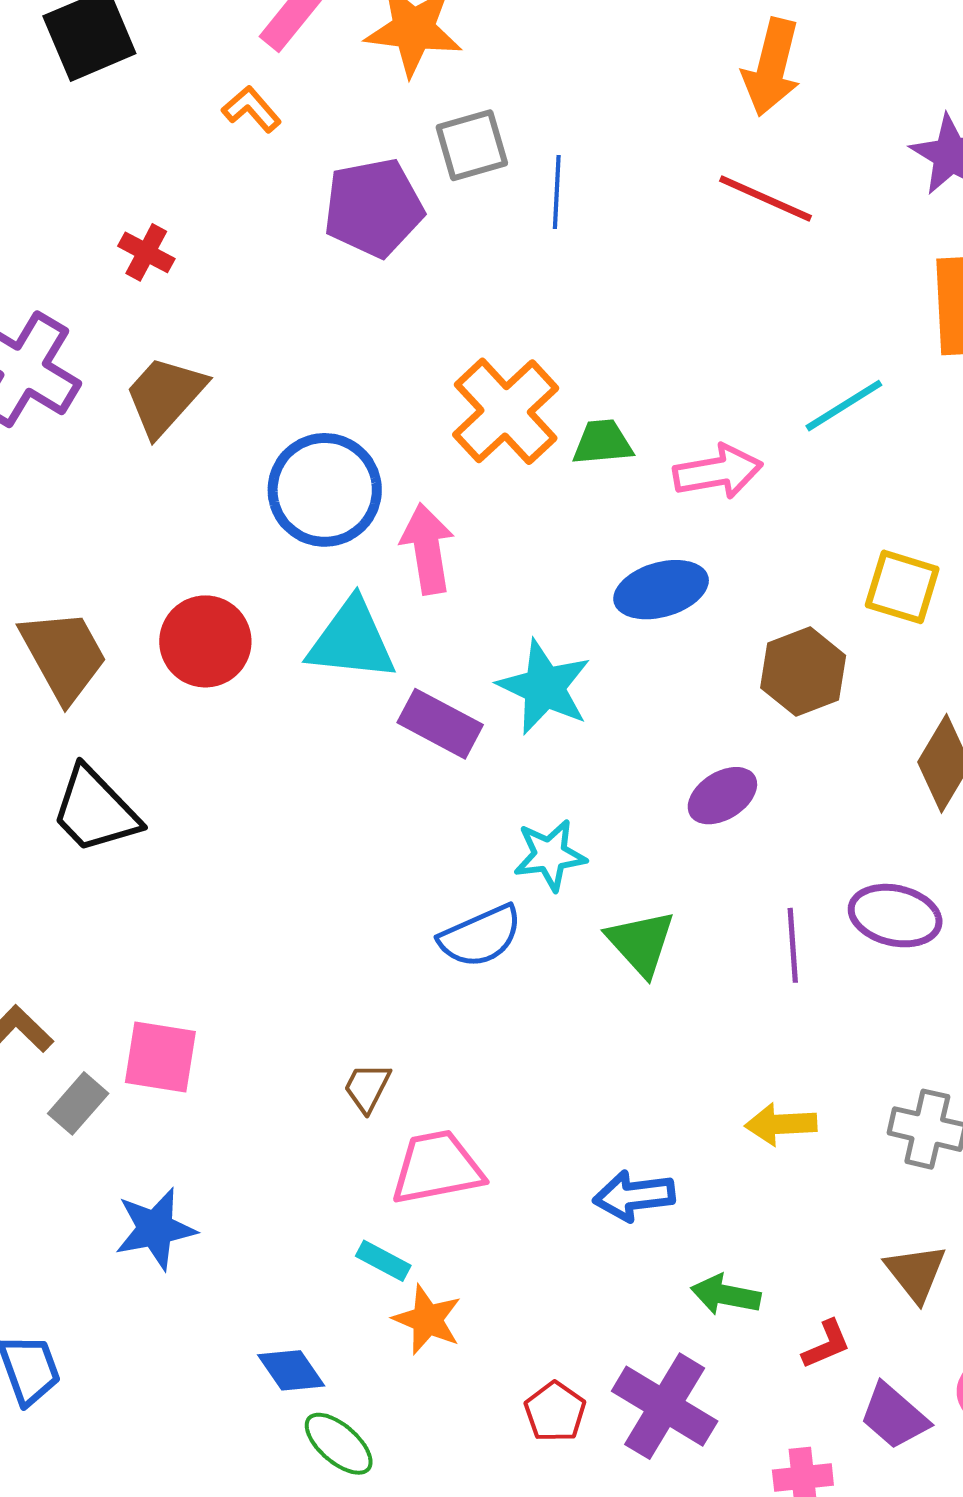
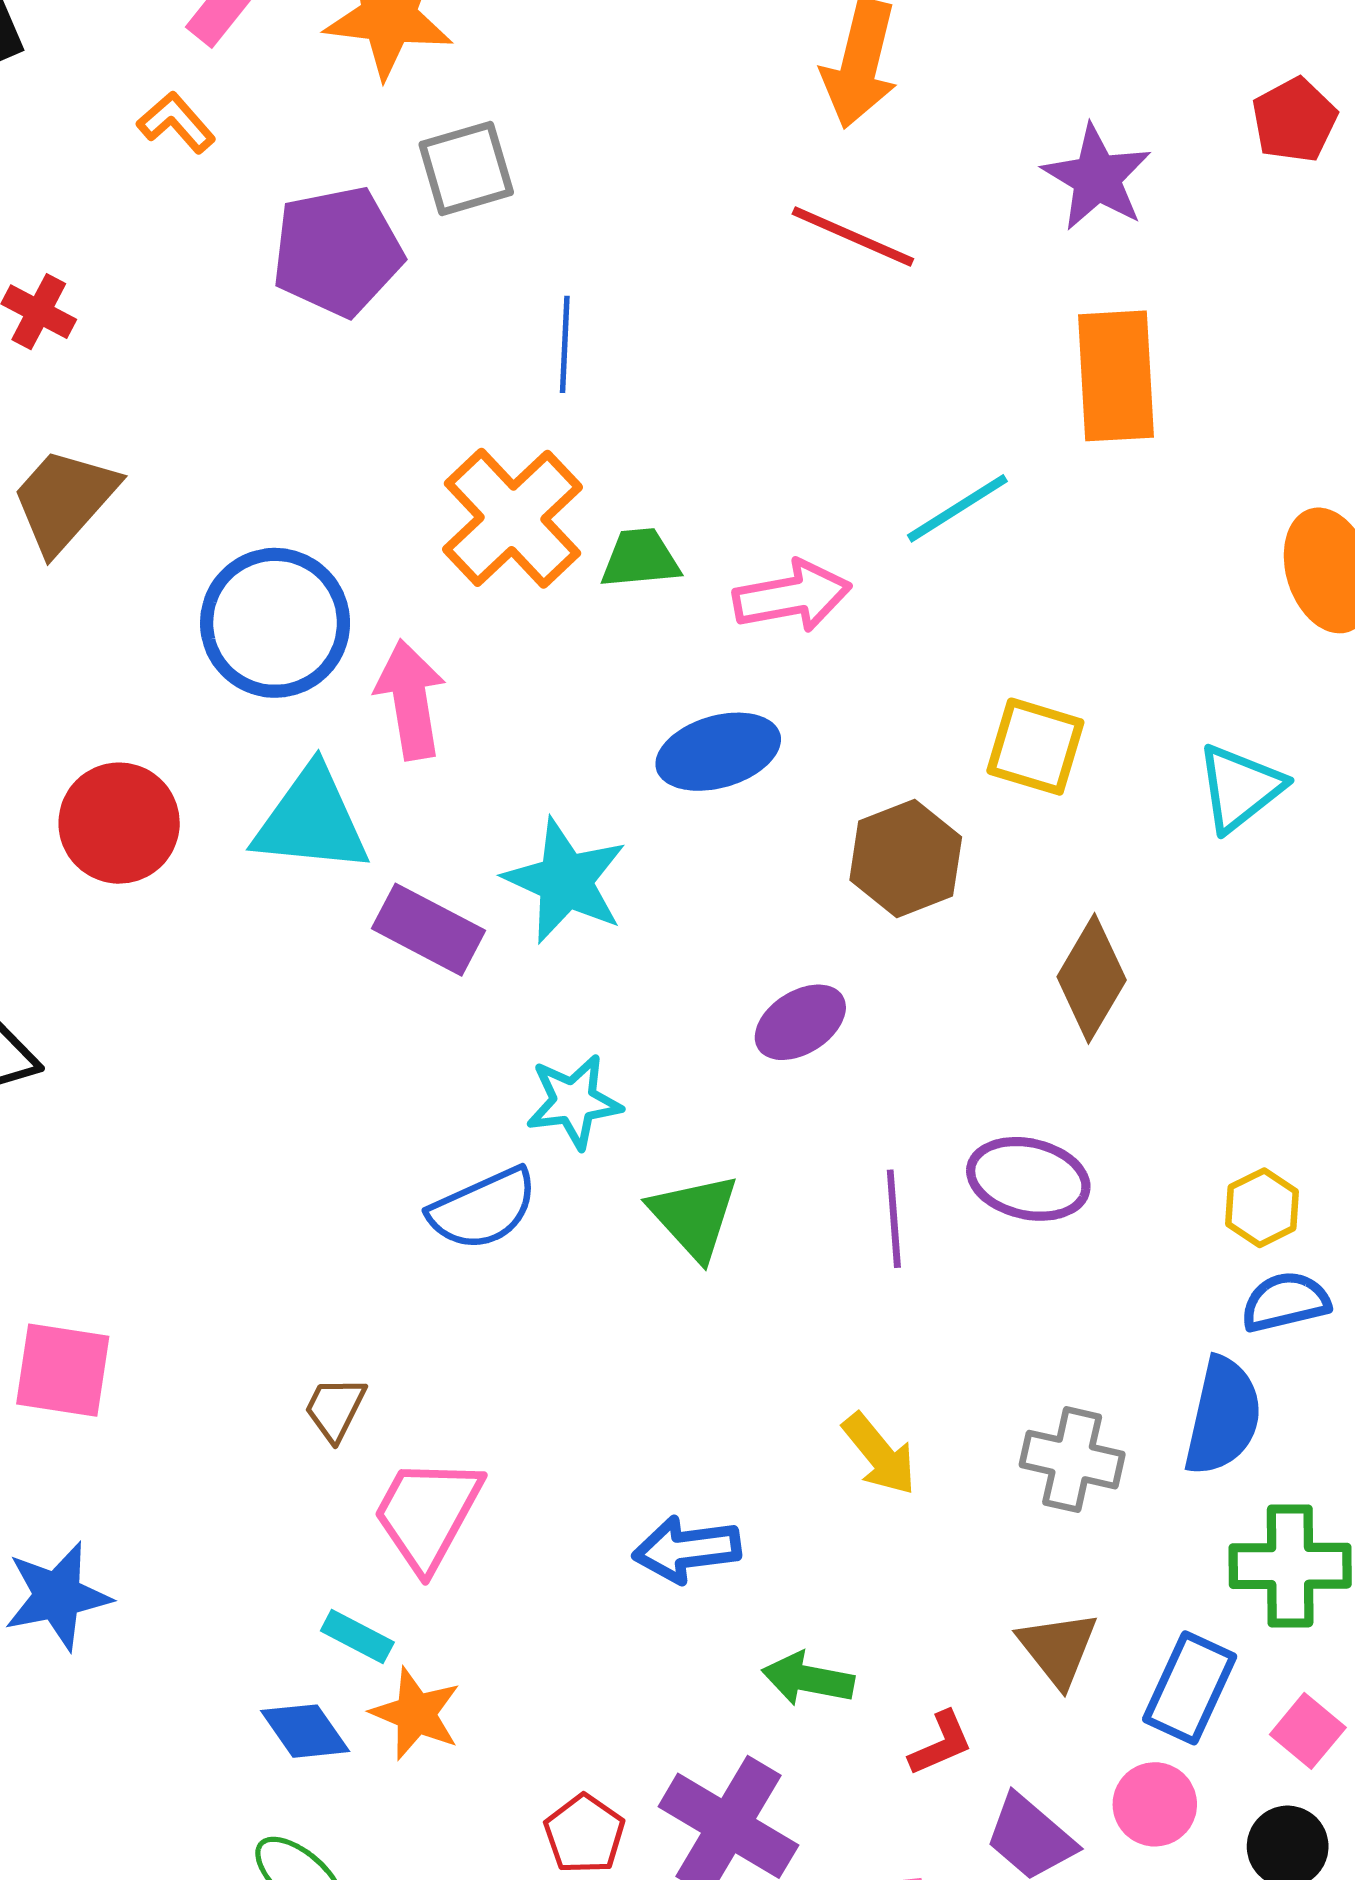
blue line: (557, 192) -> (565, 344), moved
yellow arrow: (781, 1124) -> (879, 1454), turned -126
pink trapezoid: (437, 1168) -> (427, 1514), turned -50
blue diamond: (291, 1370) -> (305, 1731), moved

